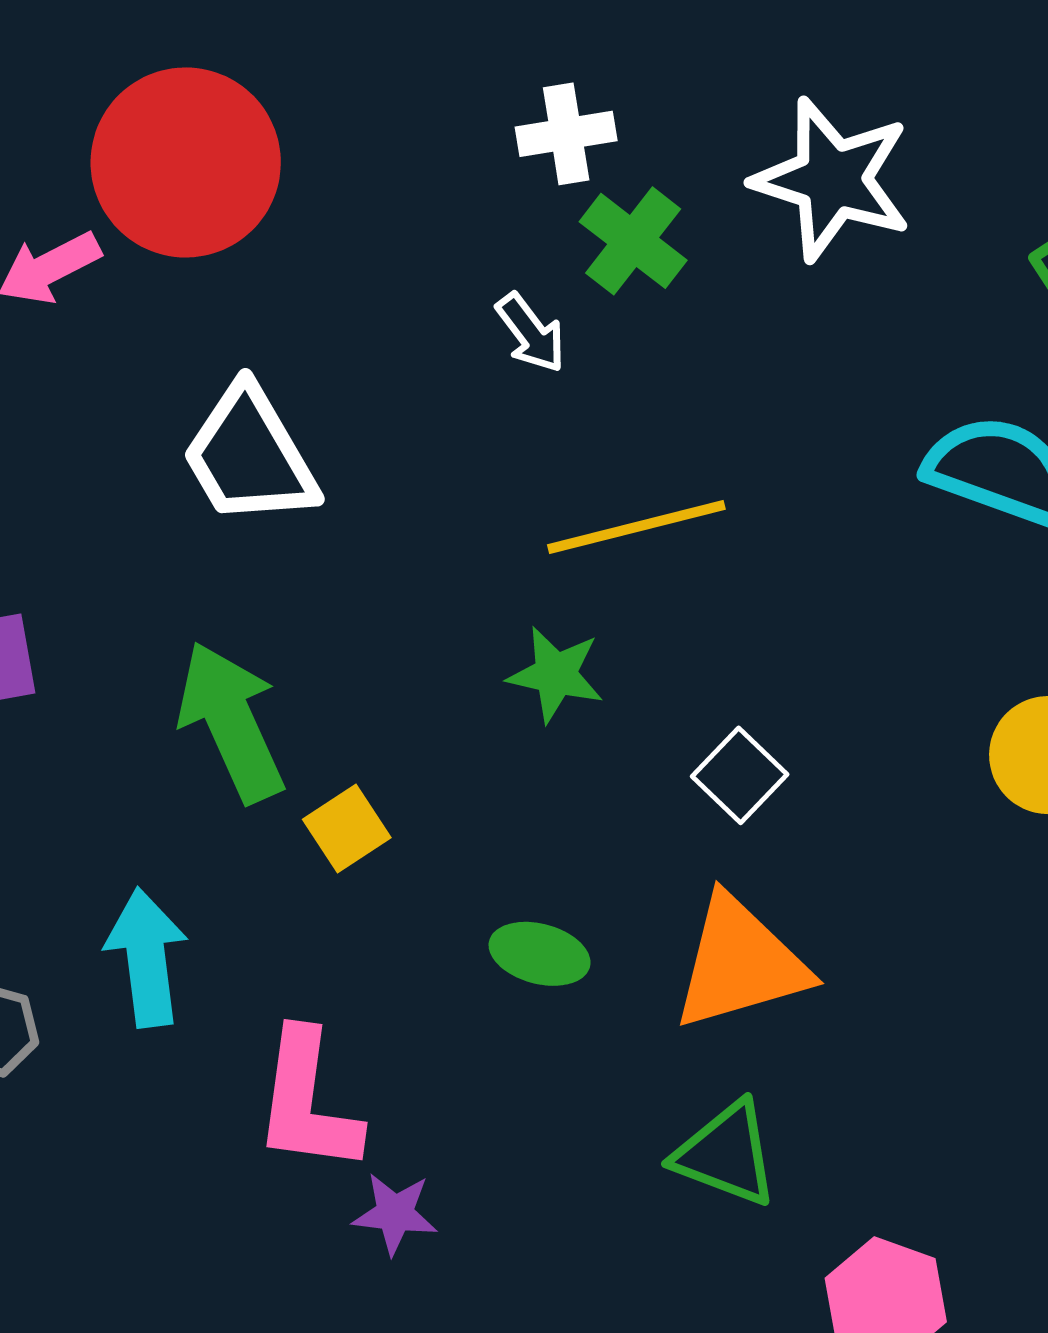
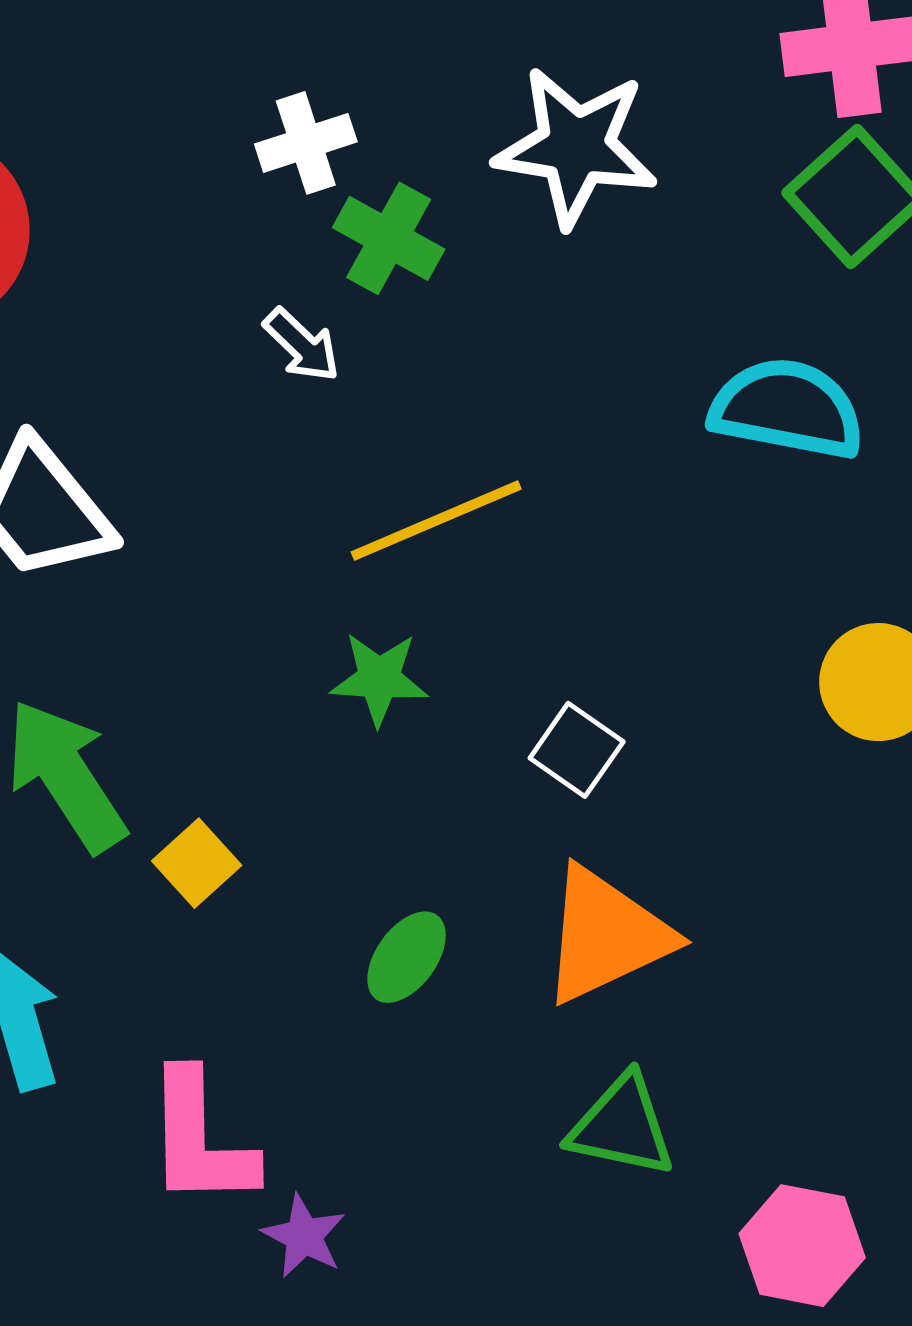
green ellipse: (540, 954) -> (406, 957), turned -60
purple star: (395, 1214) -> (304, 1236), turned 30

